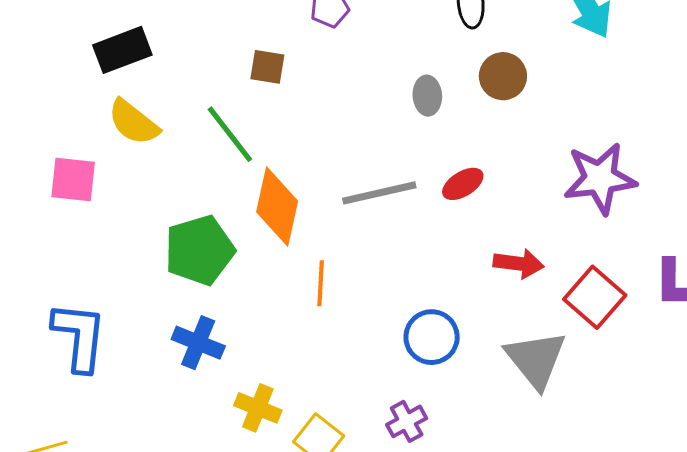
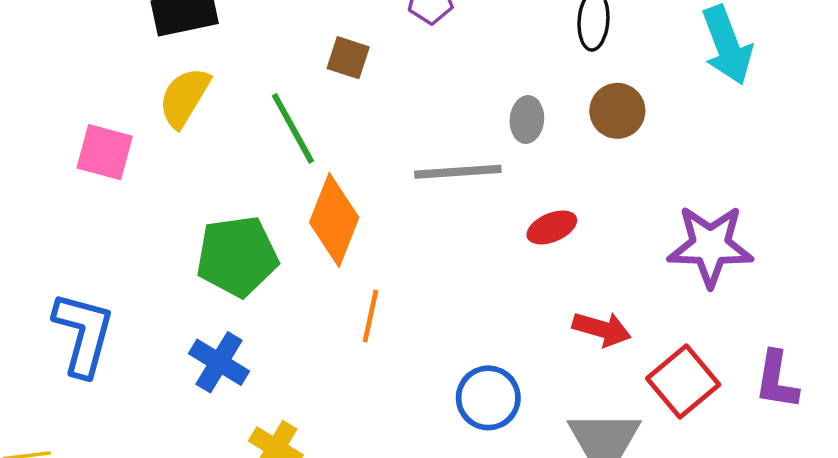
yellow semicircle: (134, 122) -> (184, 97), turned 74
gray line: (379, 193) -> (458, 172), moved

